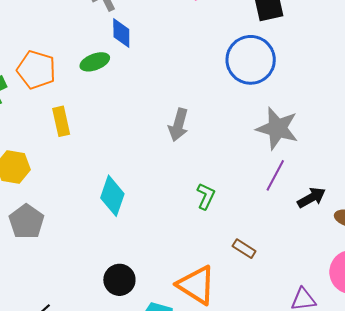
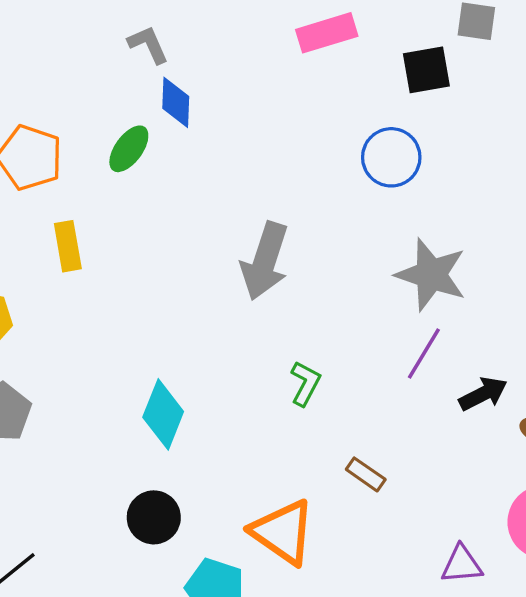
blue circle: (251, 60) -> (391, 157), size x0.7
green ellipse: (95, 62) -> (129, 149), turned -36
gray arrow: (178, 125) -> (265, 261), size x1.4
cyan diamond: (112, 196) -> (163, 414), moved

